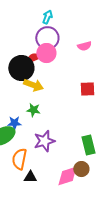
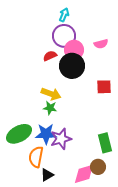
pink circle: (46, 53) -> (74, 50), moved
black circle: (21, 68) -> (72, 66), moved
yellow arrow: (33, 85) -> (51, 94), moved
blue star: (14, 123) -> (46, 134), moved, size x1.5
black triangle: (30, 177) -> (47, 175), turned -32

